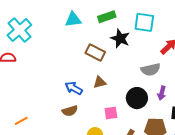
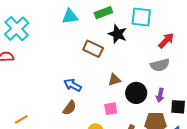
gray semicircle: (151, 70) -> (160, 65), moved
brown triangle: (100, 82) -> (114, 80), moved
purple arrow: (162, 93) -> (160, 95), moved
brown semicircle: (70, 111) -> (70, 108), turned -35

